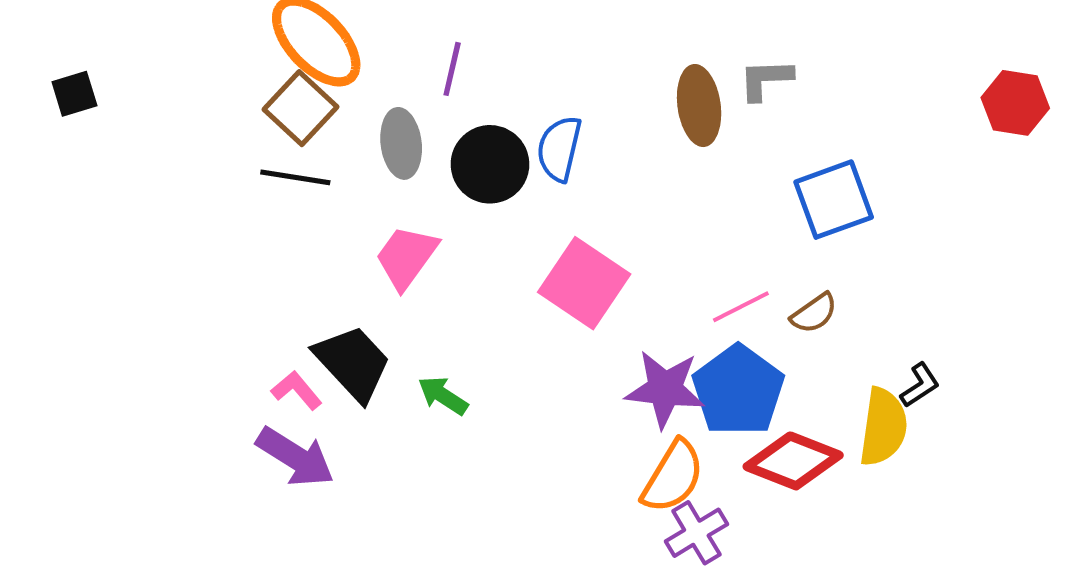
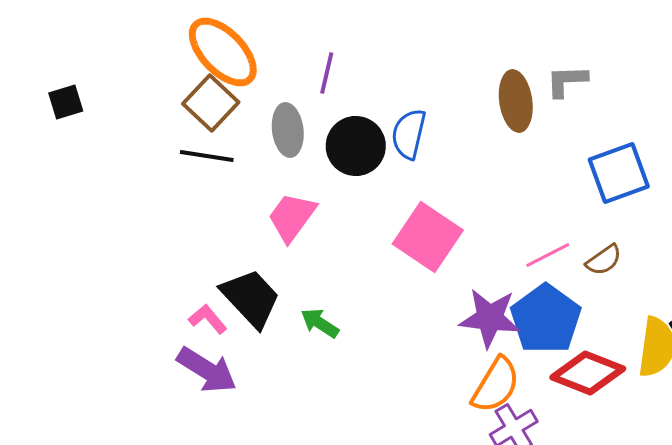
black square: (74, 94) -> (66, 102), moved

